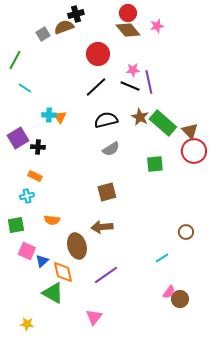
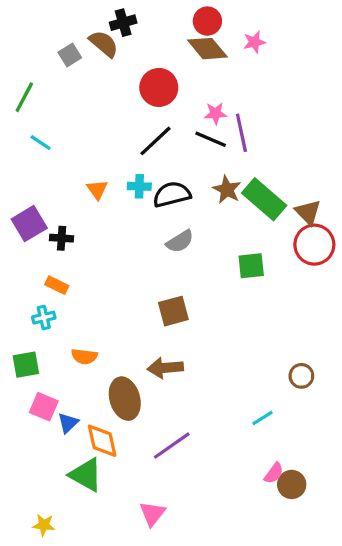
brown semicircle: (64, 27) -> (104, 44), turned 60
cyan cross: (49, 115) -> (139, 186), moved

